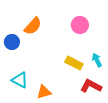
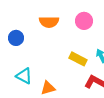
orange semicircle: (33, 26) -> (49, 22), moved, turned 48

